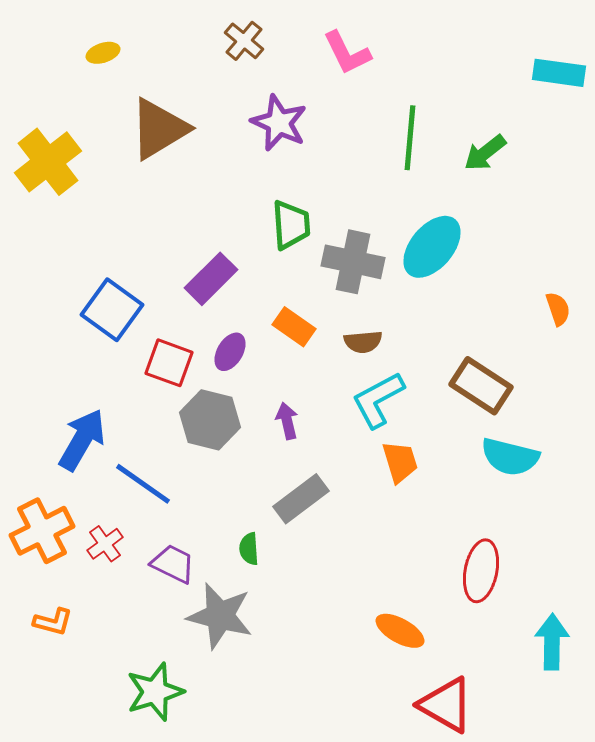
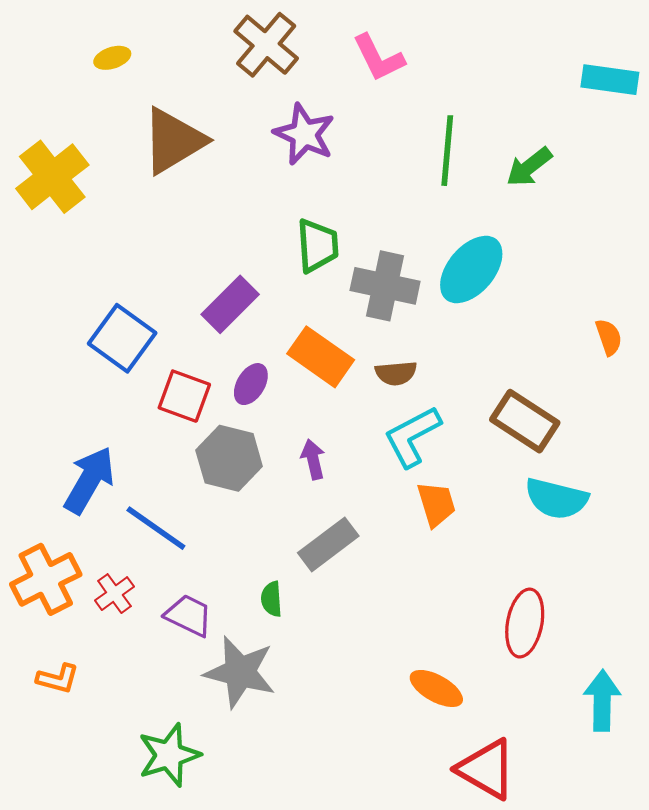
brown cross: (244, 41) -> (266, 45), size x1.5
orange rectangle: (294, 327) -> (321, 357), size x1.4

